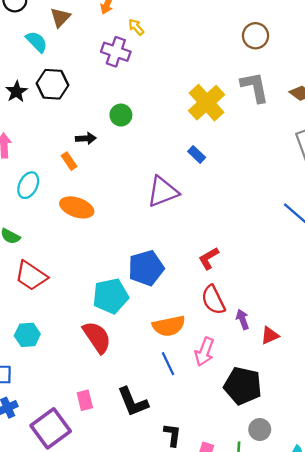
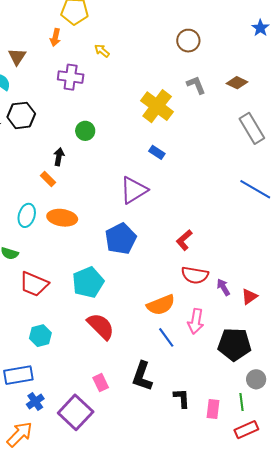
yellow arrow: (136, 27) -> (102, 51), moved
gray L-shape: (255, 87) -> (196, 85), size x0.7
black arrow: (86, 138) -> (59, 157), turned -66
cyan ellipse: (28, 185) -> (27, 215), moved
blue pentagon: (146, 268) -> (121, 239), moved
cyan pentagon: (111, 296) -> (88, 282), moved
red semicircle: (213, 300) -> (195, 275), turned -44
black L-shape: (133, 402) -> (142, 376), turned 52

